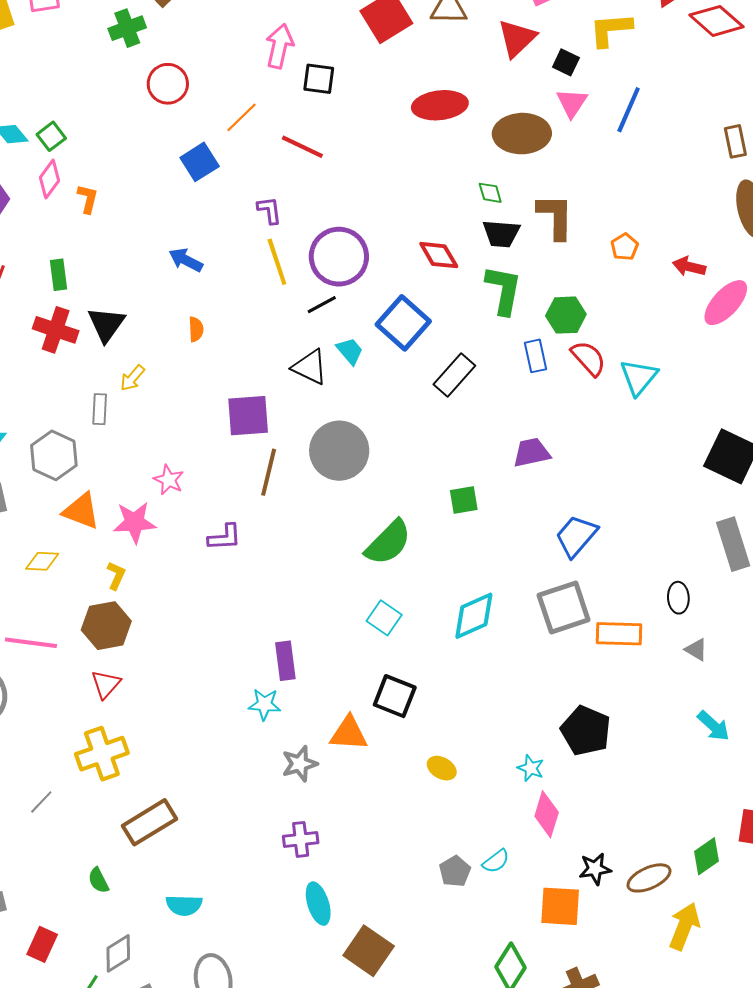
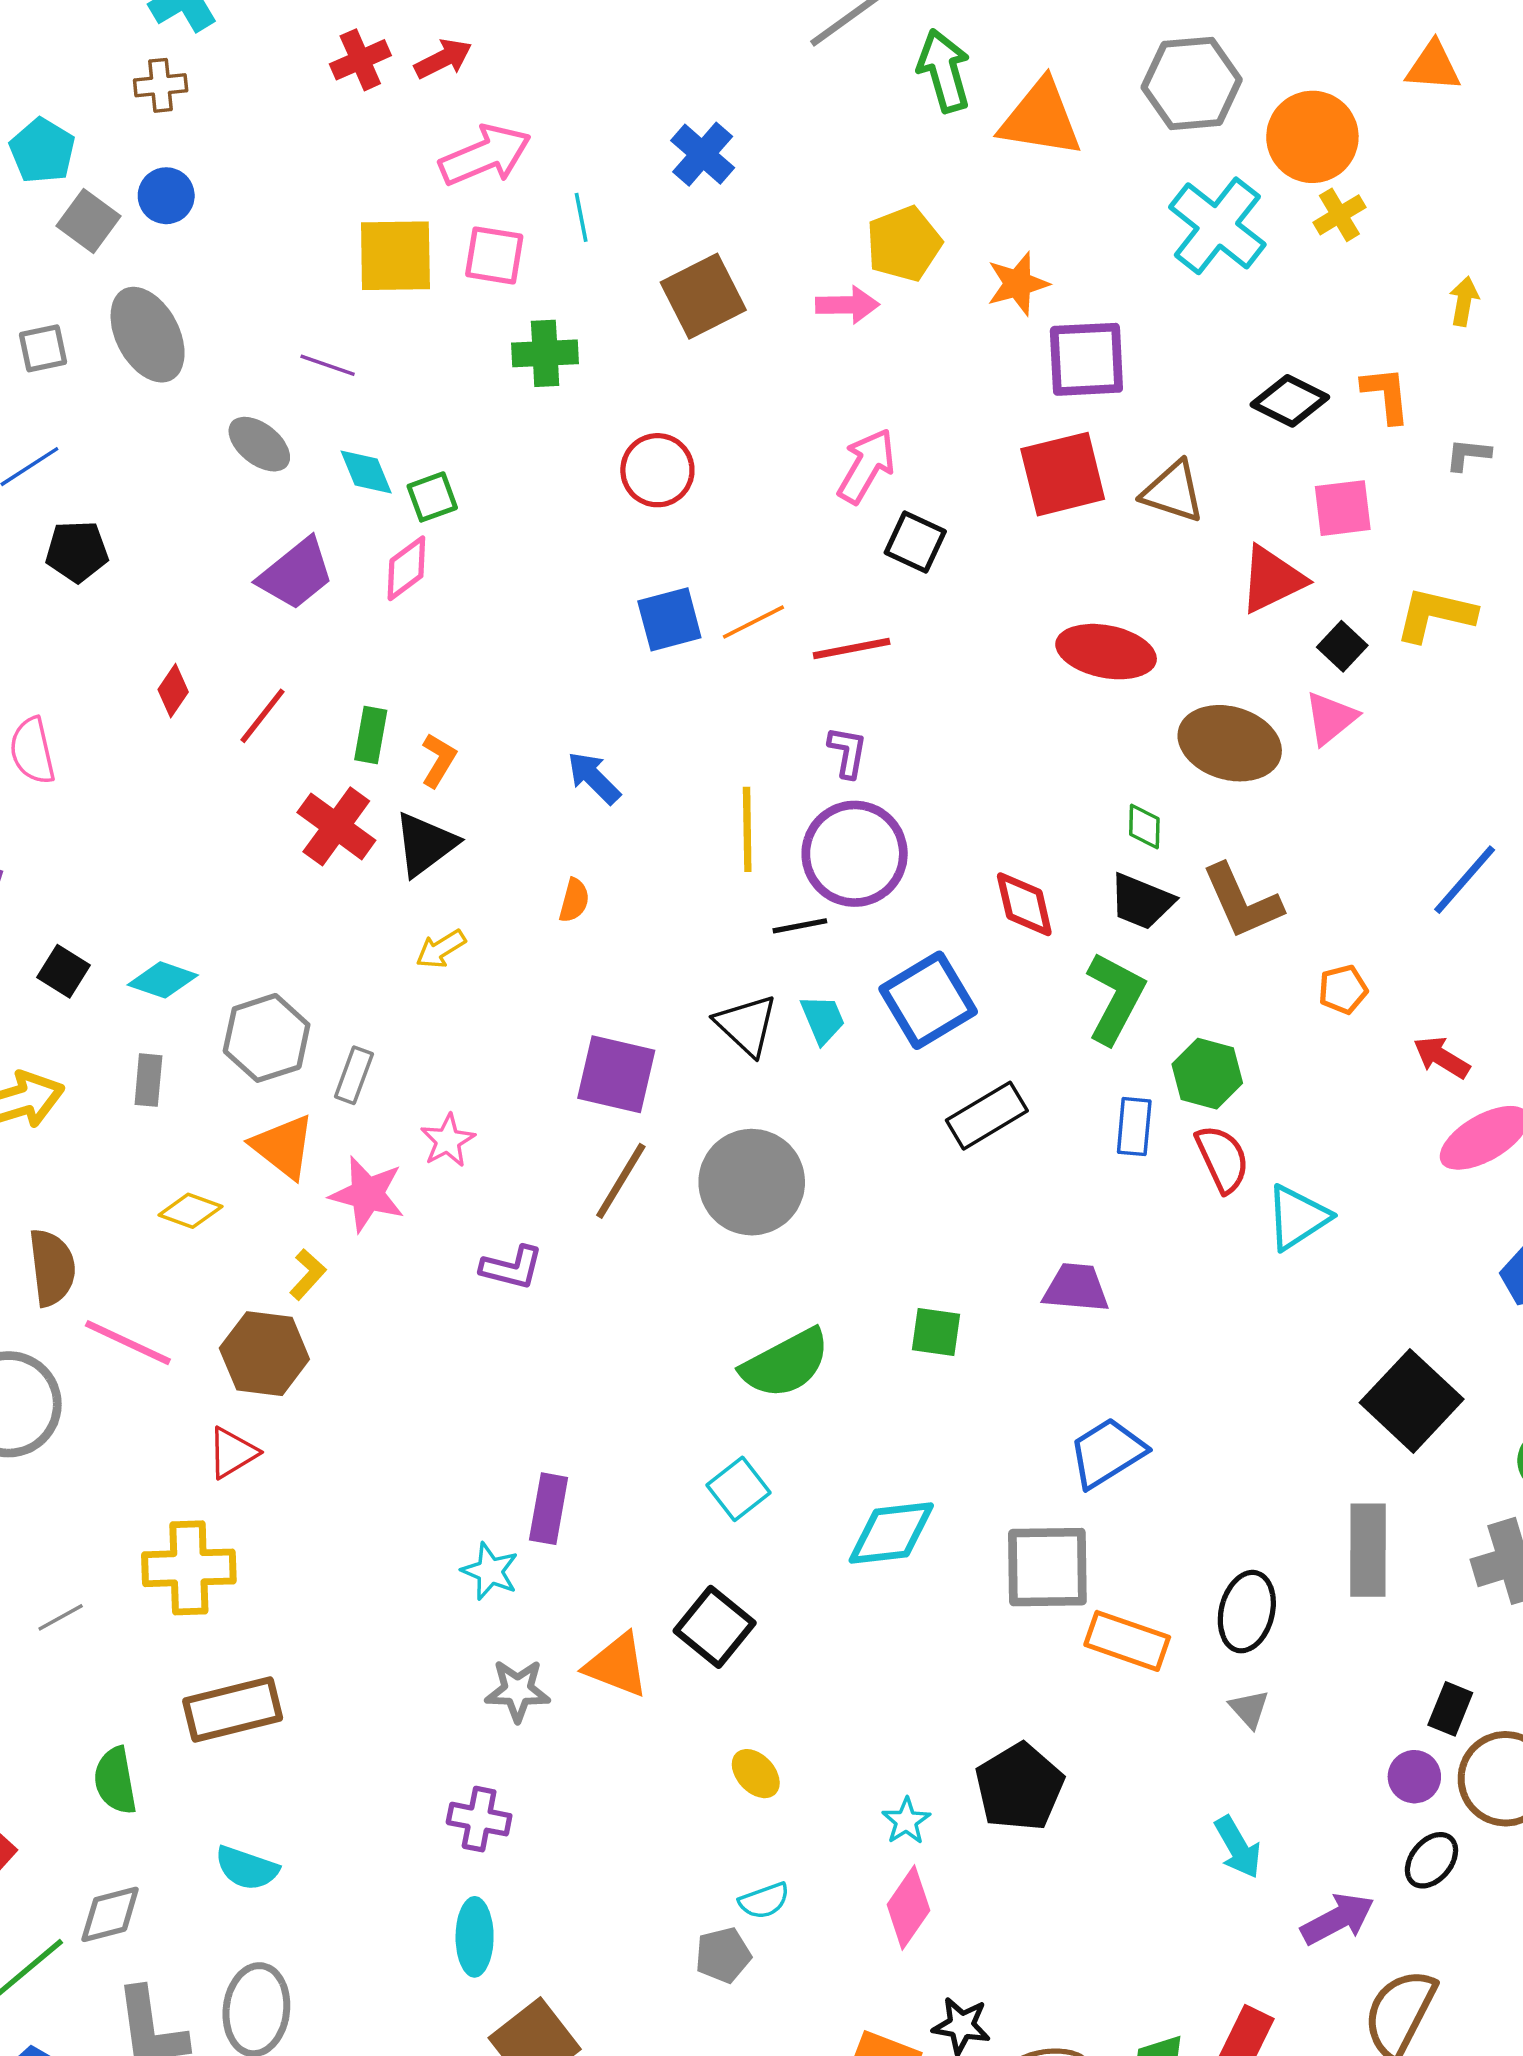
green cross: (127, 28) -> (545, 353), moved
blue line: (629, 110) -> (1465, 880), moved
orange line: (241, 117) -> (753, 622), moved
red line: (302, 147) -> (852, 649), turned -54
orange L-shape: (88, 199) -> (439, 760), moved
purple L-shape: (269, 210) -> (848, 752), moved
brown L-shape: (555, 217) -> (1242, 901), turned 138
gray rectangle: (100, 409) -> (354, 1075), moved
black ellipse: (678, 598) -> (1247, 1612), size x1.4
cyan semicircle: (496, 861) -> (764, 1901), moved
green semicircle: (98, 880) -> (115, 1781), size x1.4

